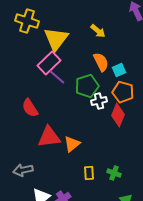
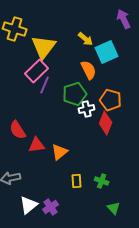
cyan square: (119, 70) -> (107, 52), moved, size x1.6
purple line: (57, 77) -> (45, 85), turned 72
red semicircle: (30, 108) -> (18, 130), moved
red triangle: (49, 137) -> (37, 145), size x0.7

